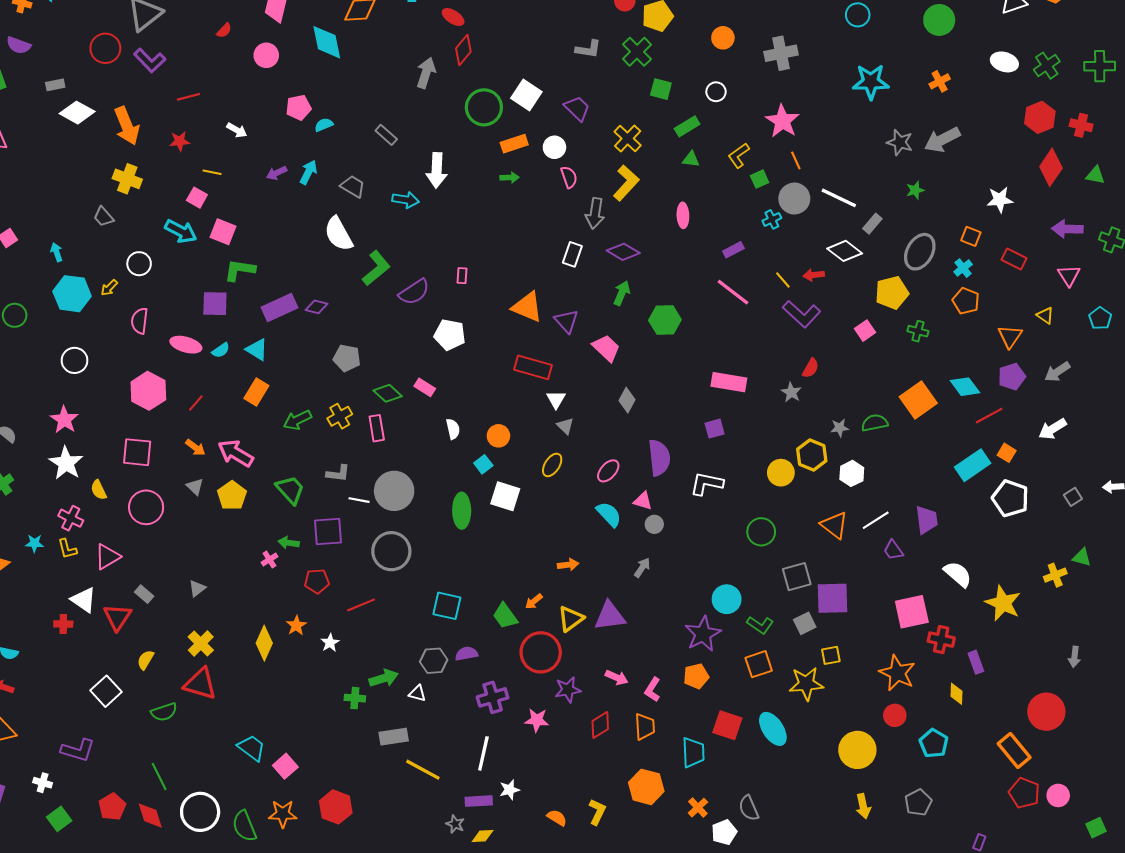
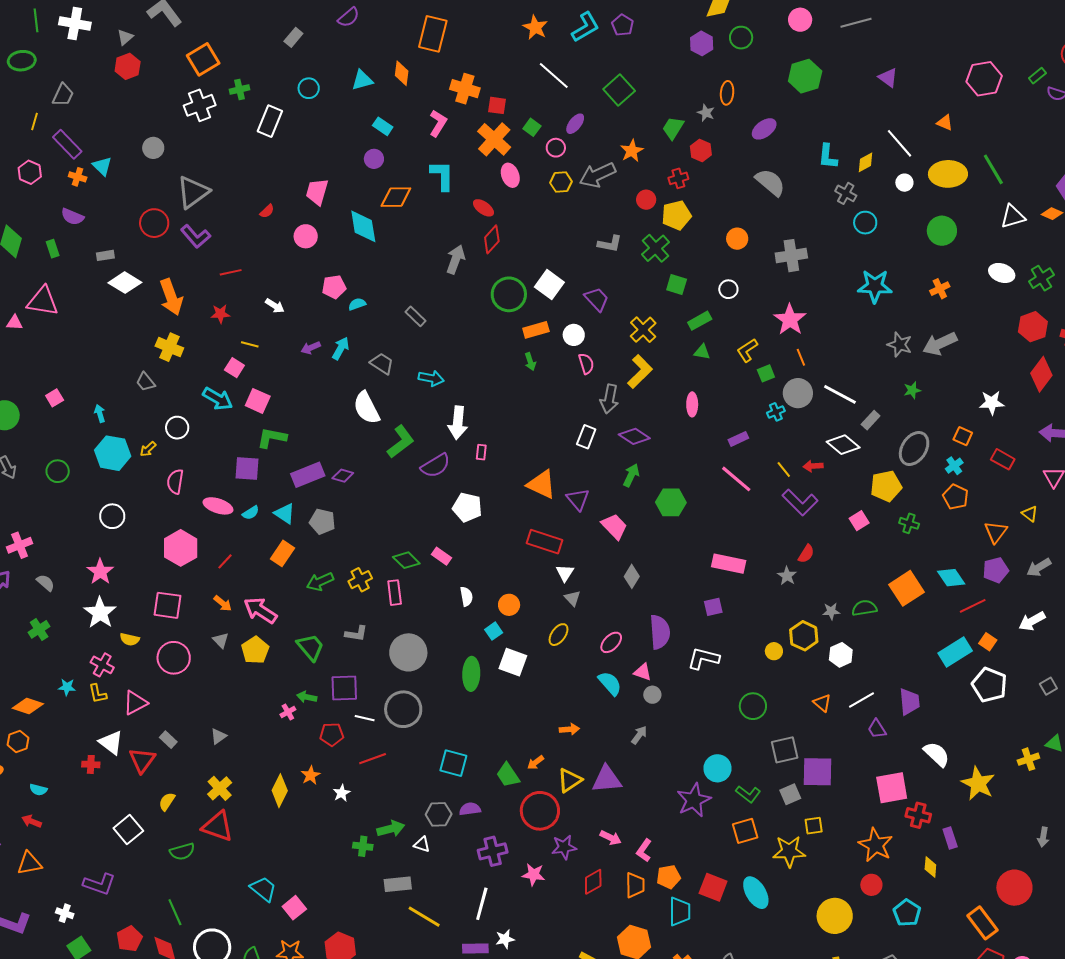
white arrow: (437, 170) -> (458, 423), moved
green arrow: (510, 178) -> (530, 362), turned 72
gray pentagon: (347, 358) -> (322, 522), moved
yellow circle: (781, 473) -> (774, 651), size x0.7
yellow semicircle: (99, 490) -> (130, 639), turned -54
white line: (359, 500) -> (365, 718), moved
orange triangle: (834, 525) -> (822, 703), size x0.7
orange pentagon: (696, 676) -> (669, 877), moved

